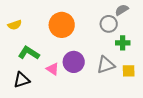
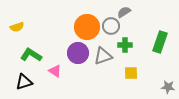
orange circle: (62, 25) -> (87, 27), moved
purple circle: (74, 62) -> (78, 53), moved
gray triangle: (106, 65) -> (103, 56), moved

